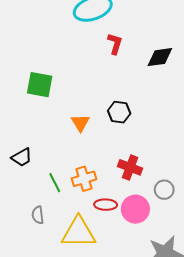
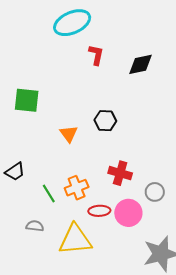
gray semicircle: (38, 215) -> (35, 226), turned 108

